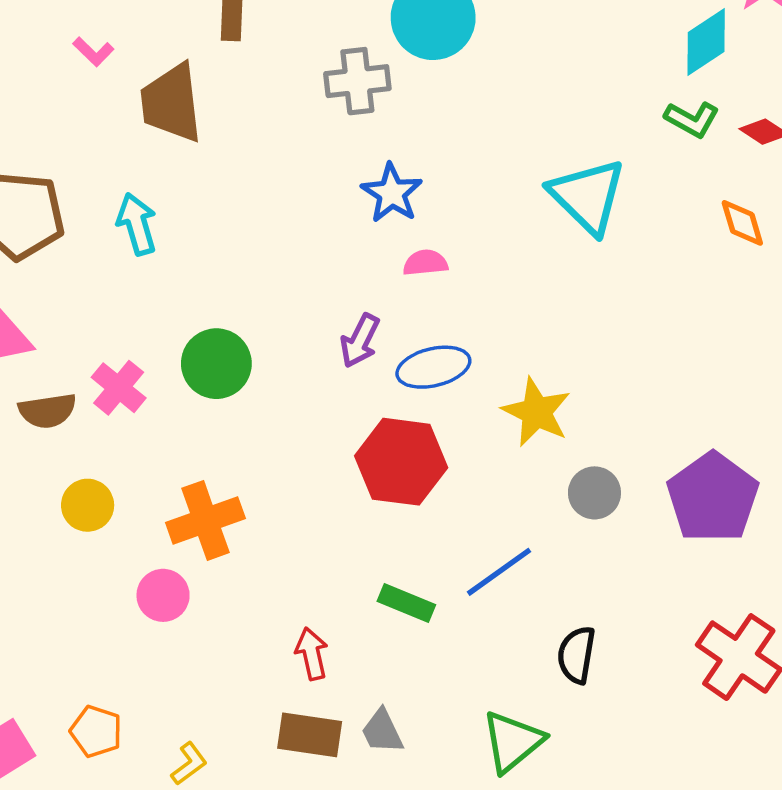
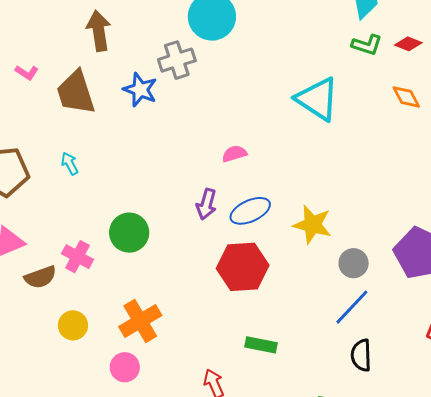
blue star: (392, 193) -> (140, 90), moved
cyan arrow: (137, 224) -> (70, 164), size x0.7
blue line: (499, 572) -> (352, 307), moved

